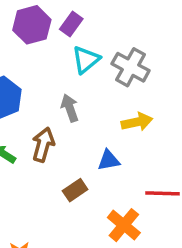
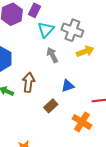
gray arrow: (70, 108) -> (52, 55), moved
yellow arrow: (137, 122) -> (85, 51), moved

